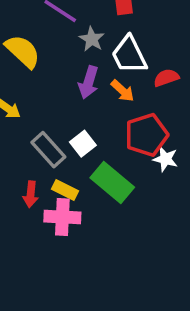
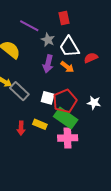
red pentagon: (146, 135) -> (65, 101), moved
white square: (83, 144) -> (48, 98), turned -32
gray rectangle: (48, 150) -> (19, 91), moved
pink cross: (62, 217) -> (68, 138), moved

